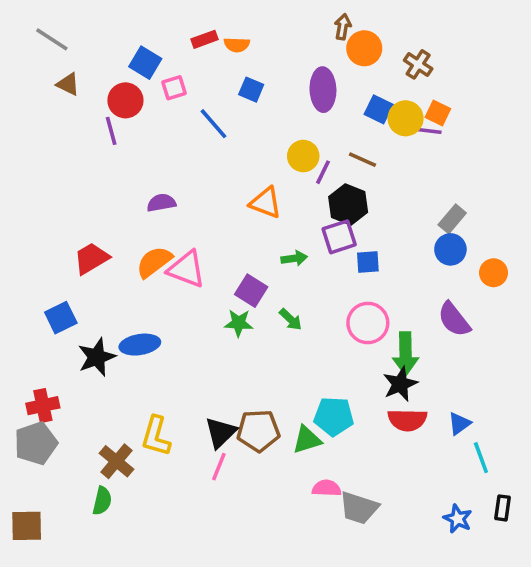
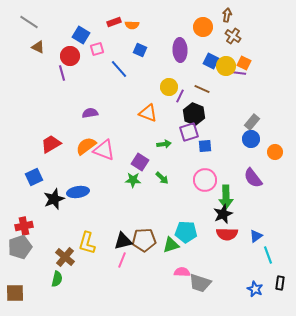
brown arrow: (343, 27) -> (227, 15), moved
black triangle: (221, 433) -> (123, 241), turned 30

